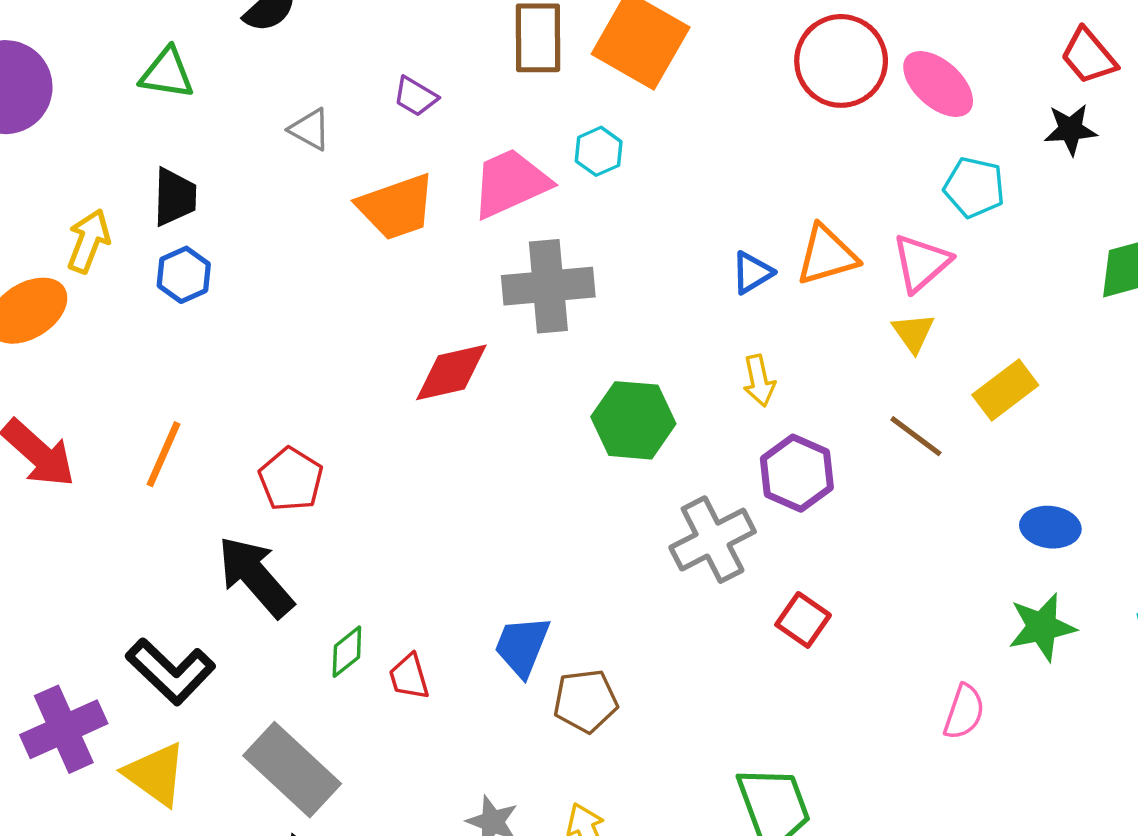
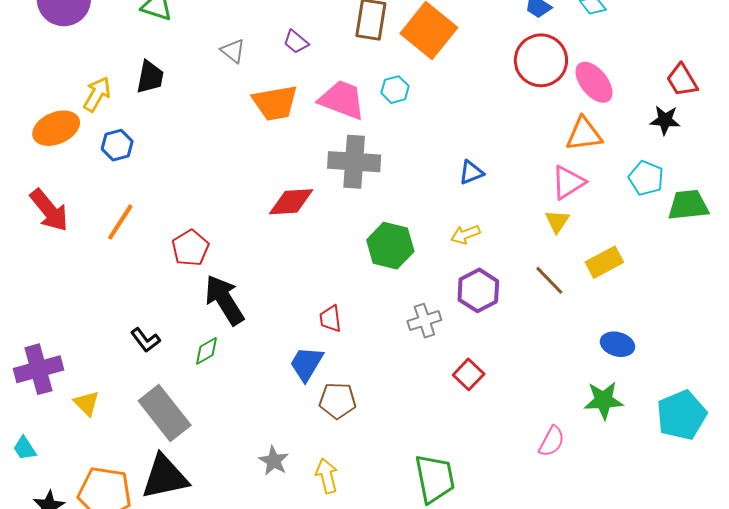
pink trapezoid: (510, 183) -> (342, 100), turned 36
cyan pentagon: (974, 187) -> (646, 178), moved
orange triangle: (827, 255) -> (584, 134), moved
blue hexagon: (184, 275) -> (117, 145), moved
yellow arrow: (759, 381) -> (465, 234), turned 72
gray cross: (713, 540) -> (424, 321), size x0.7
black arrow: (256, 577) -> (224, 300), moved
black L-shape: (171, 671) -> (145, 340), moved, size x0.6
red trapezoid: (409, 677) -> (330, 319), moved
yellow triangle: (155, 774) -> (87, 403), size x0.7

